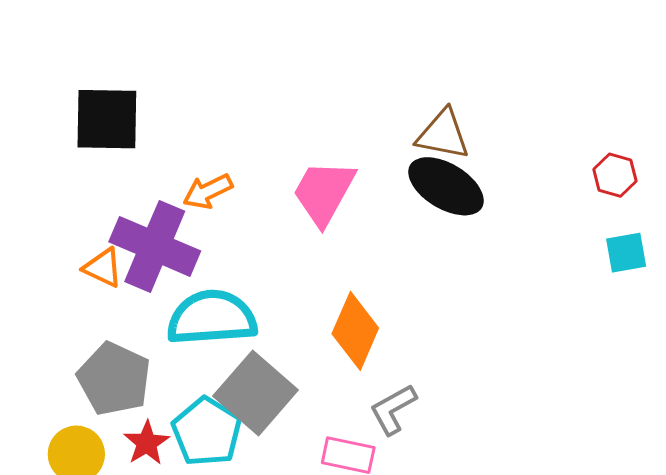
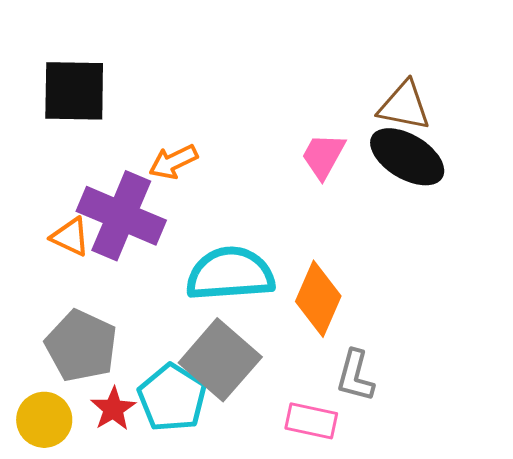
pink trapezoid: (324, 192) -> (323, 156), moved, size x0.7
cyan semicircle: (212, 318) -> (230, 274), moved
gray L-shape: (393, 409) -> (355, 376), turned -46

